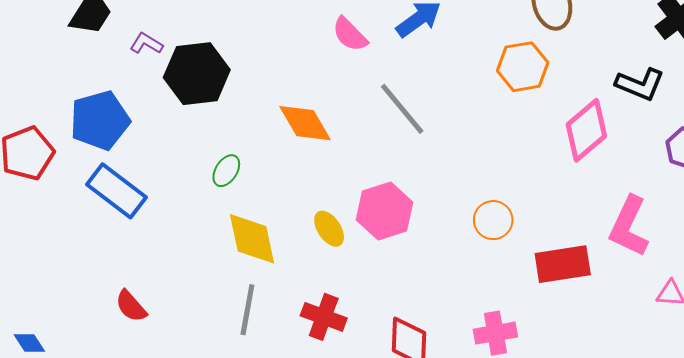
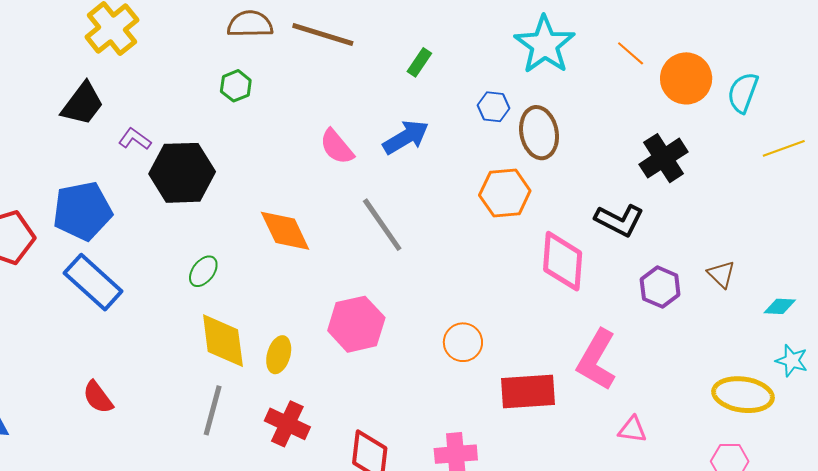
pink diamond: (586, 130) -> (563, 261), turned -50
yellow ellipse: (329, 229) -> (279, 355), moved, turned 45

